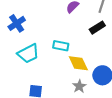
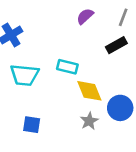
cyan trapezoid: (28, 54) -> (24, 75), turned 30

